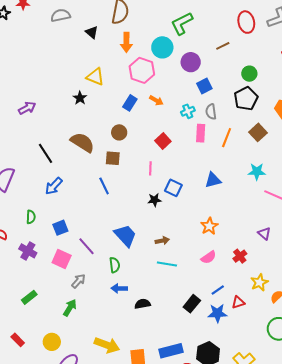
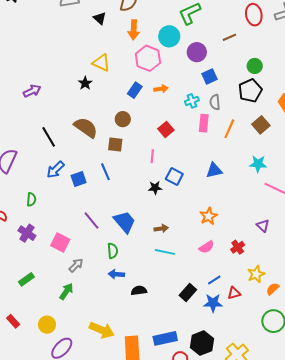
orange arrow: (156, 100) -> (161, 89), turned -40
blue square: (60, 228) -> (79, 179), moved
purple line: (86, 246) -> (92, 221), moved

